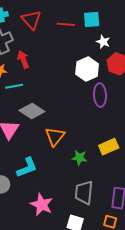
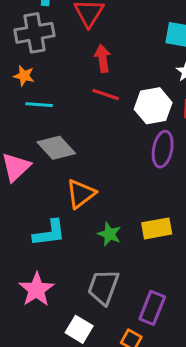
red line: (66, 24) -> (106, 95), moved
red arrow: (23, 59) -> (103, 58), moved
cyan L-shape: (27, 168) -> (49, 233), moved

